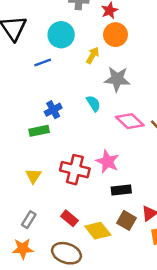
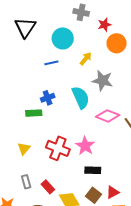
orange circle: (116, 35) -> (117, 43), moved
blue line: (43, 62) -> (51, 63), moved
cyan semicircle: (93, 103) -> (81, 97), size x1.6
pink diamond: (130, 121) -> (108, 116), turned -30
gray rectangle: (29, 220) -> (26, 182), moved, turned -56

